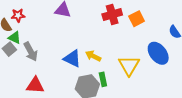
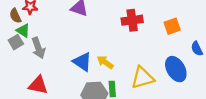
orange square: (137, 19) -> (172, 26), moved
yellow triangle: (129, 65) -> (142, 78), turned 35

